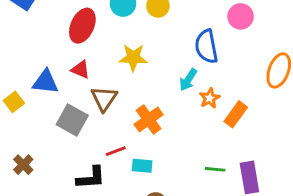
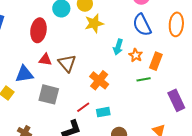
blue semicircle: (206, 46) -> (142, 25), moved
yellow star: (133, 58) -> (94, 23), moved
brown triangle: (104, 98) -> (67, 63), moved
green line: (215, 169) -> (144, 79), moved

